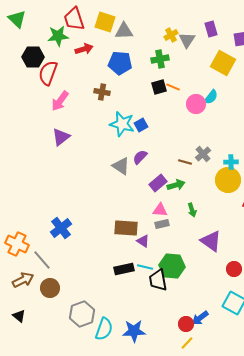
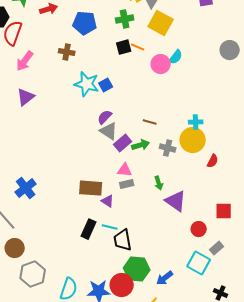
yellow square: (223, 63) -> (161, 23), moved
gray cross: (203, 154) -> (168, 148), moved, turned -35
gray triangle: (121, 166) -> (109, 131), moved
green arrow: (192, 210) -> (159, 183), moved
green hexagon: (172, 266) -> (137, 269), moved
black rectangle: (124, 269) -> (89, 229), turned -54
gray hexagon: (82, 314) -> (33, 274), moved
red circle: (186, 324) -> (122, 285), moved, size x1.5

